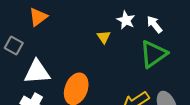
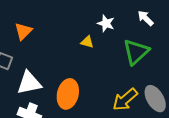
white arrow: (154, 24) -> (146, 18), moved
yellow triangle: (104, 37) -> (87, 42), turned -32

